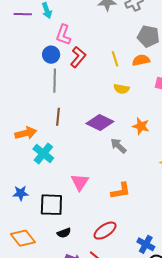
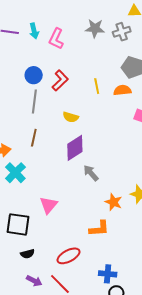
pink L-shape: (63, 35) -> (56, 39), moved
yellow semicircle: (121, 89) -> (71, 117), moved
purple diamond: (100, 122) -> (75, 148), turned -64
orange star: (141, 126) -> (114, 202), moved
orange L-shape: (121, 191) -> (99, 228), moved
blue cross: (146, 244) -> (108, 274), turned -30

